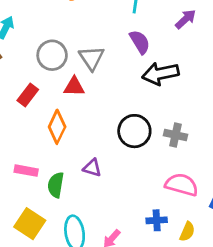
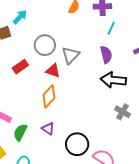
orange diamond: (57, 127) -> (49, 96), moved
black circle: (134, 131) -> (77, 144), moved
gray cross: (176, 135) -> (123, 112), moved

